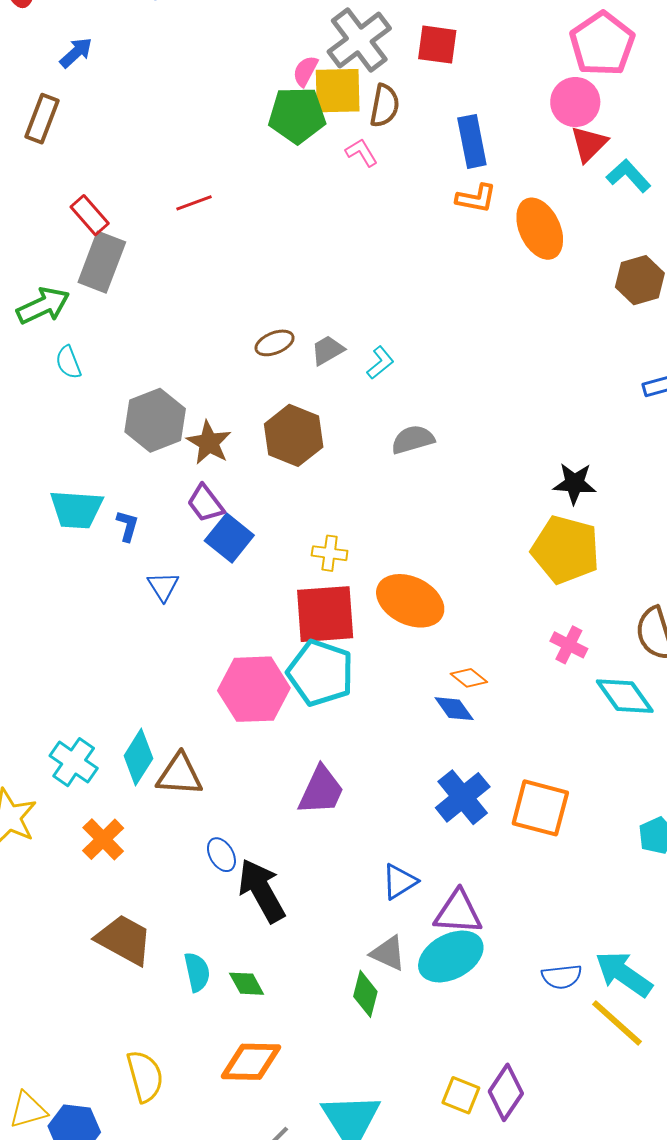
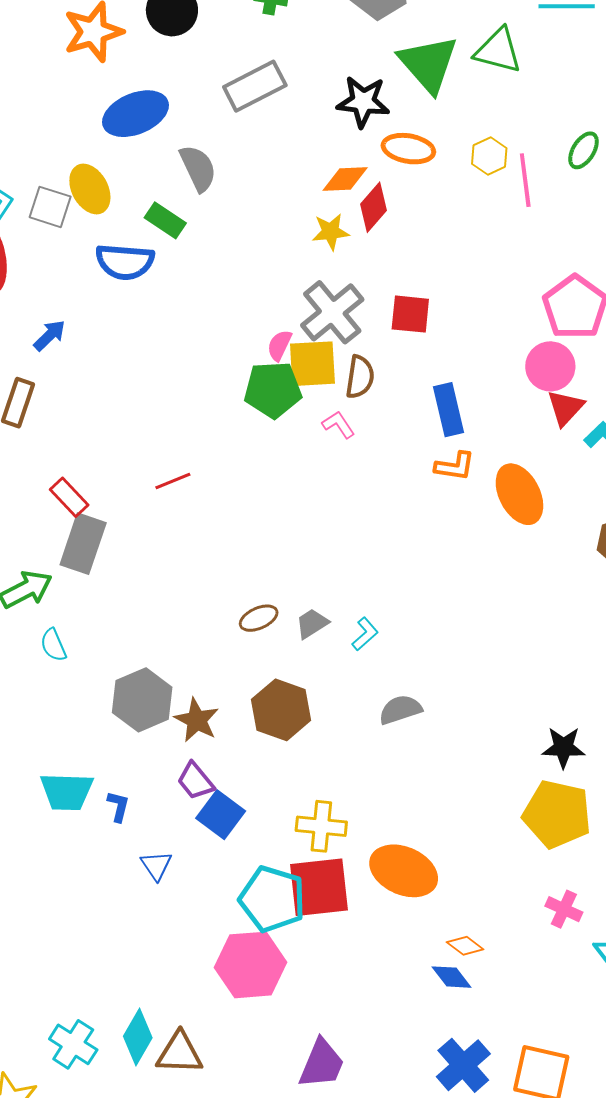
yellow cross: (330, 553) -> (321, 826), size x1.4
cyan pentagon: (320, 673) -> (272, 899), moved

